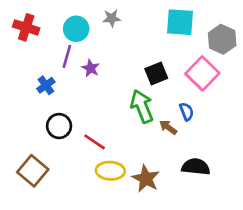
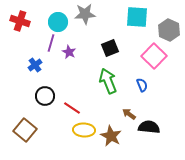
gray star: (112, 18) -> (85, 14), size x1.5
black square: (156, 73) -> (110, 48), moved
brown arrow: (168, 127) -> (129, 114), moved

